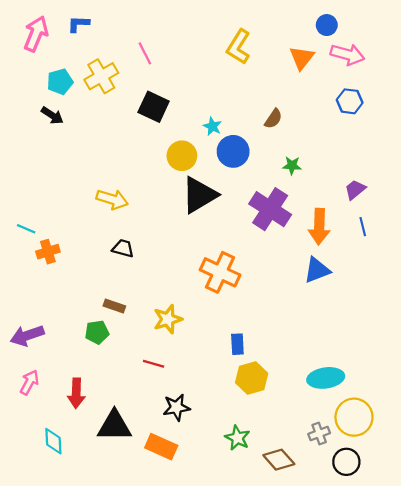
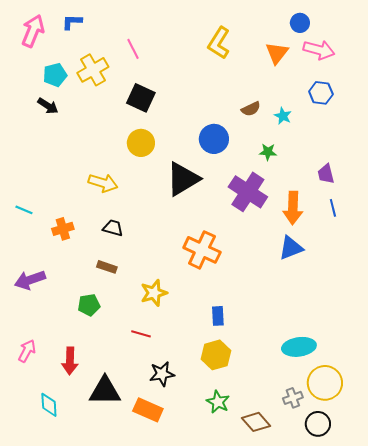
brown semicircle: (273, 119) -> (251, 109), turned 30
cyan star: (212, 126) -> (283, 116), moved
yellow circle: (182, 156) -> (141, 143), moved
purple trapezoid: (355, 190) -> (326, 174), turned -65
orange cross: (48, 252) -> (63, 229), moved
brown rectangle: (114, 306) -> (107, 267), moved
purple arrow: (27, 335) -> (30, 280), moved
yellow hexagon: (252, 378) -> (216, 355), moved

